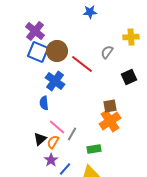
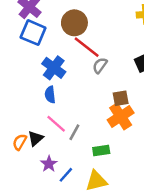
brown circle: (57, 51) -> (74, 23), moved
gray semicircle: (107, 52) -> (100, 65), moved
blue semicircle: (44, 103) -> (50, 95), moved
orange semicircle: (53, 142) -> (20, 142), moved

